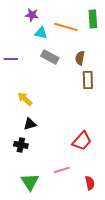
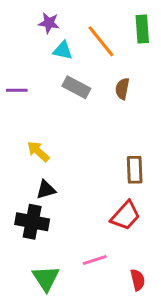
orange line: (66, 27) -> (101, 41), turned 35
brown rectangle: (88, 80) -> (135, 170), moved
black cross: (21, 145) -> (32, 222), size x1.5

